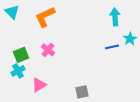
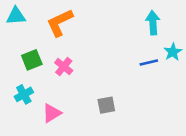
cyan triangle: (12, 12) -> (16, 16), turned -49
green square: (21, 55) -> (32, 60), moved
gray square: (82, 92) -> (106, 105), moved

